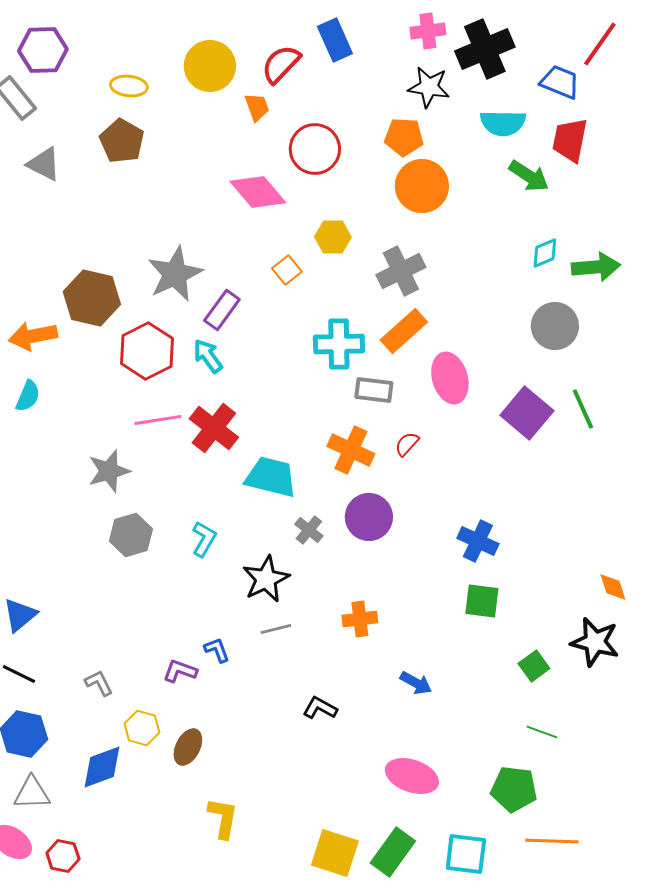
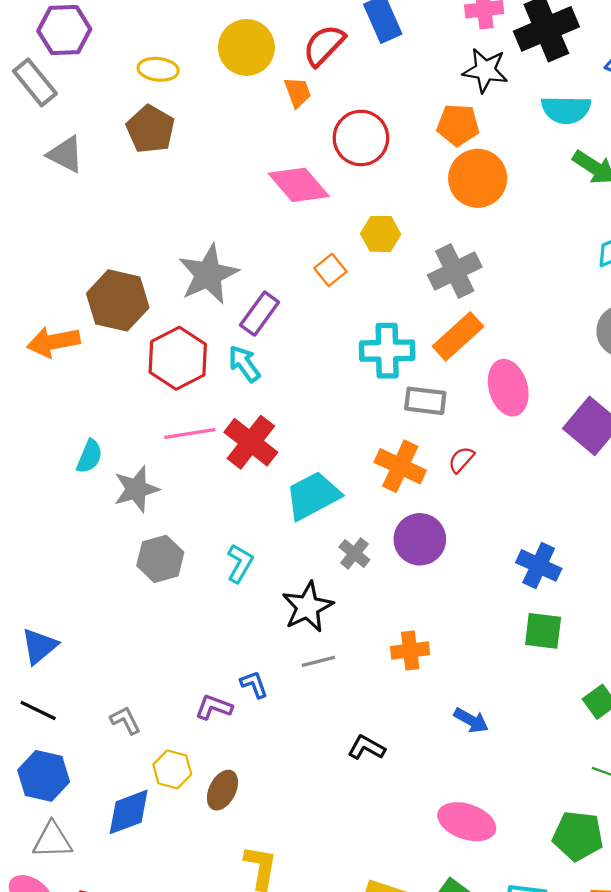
cyan semicircle: (28, 396) -> (89, 456), moved
cyan trapezoid: (271, 477) -> (313, 496), turned -42

